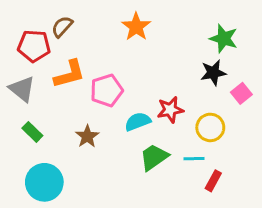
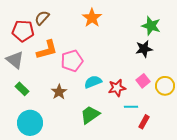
pink square: (241, 93) -> (143, 81), moved
red star: (170, 110) -> (117, 88), moved
yellow circle: (210, 127) -> (165, 86), moved
green trapezoid: (154, 157) -> (90, 115), moved

